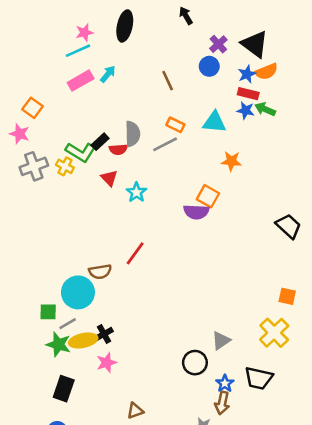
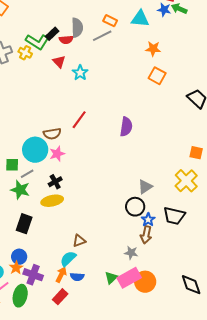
orange square: (208, 196) -> (157, 76), moved
purple semicircle: (196, 212) -> (126, 127), moved, turned -84
yellow ellipse: (83, 340) -> (52, 201), moved
pink star: (107, 363) -> (57, 154), moved
black circle: (195, 363) -> (135, 207), moved

